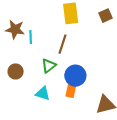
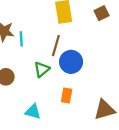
blue circle: (75, 76) -> (71, 62), moved
cyan triangle: (43, 93) -> (33, 112), moved

